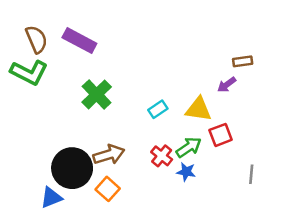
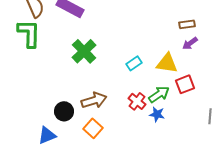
brown rectangle: (243, 61) -> (187, 24), moved
green L-shape: (29, 72) -> (29, 33), turned -116
black circle: (72, 168) -> (64, 111), size x0.6

